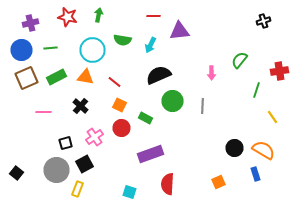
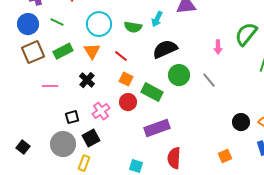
green semicircle: (122, 40) -> (133, 27), moved
green line: (50, 48) -> (57, 22), turned 32
green semicircle: (240, 60) -> (246, 34), size x1.4
orange triangle: (86, 77) -> (92, 51), turned 48
gray line: (202, 106) -> (209, 80), turned -42
green rectangle: (146, 118) -> (152, 92), size x1.5

